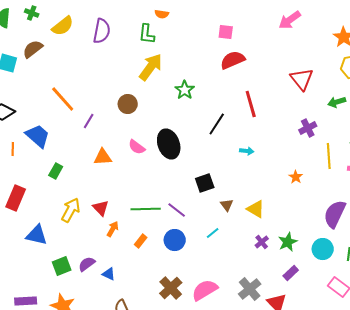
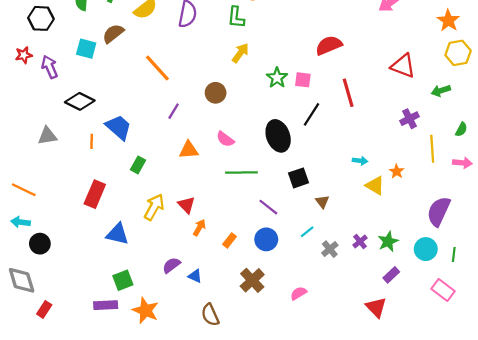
pink square: (226, 32) -> (303, 80), moved
yellow arrow: (151, 67) -> (240, 53), size x0.7
red triangle: (302, 79) -> (403, 66), turned -30
orange line: (63, 99) -> (157, 68), moved
black ellipse: (169, 144) -> (278, 136), moved
cyan arrow: (247, 151) -> (360, 161), moved
green line: (146, 209) -> (241, 173), moved
yellow triangle: (256, 209) -> (375, 185), moved
green square: (62, 266) -> (123, 280), moved
brown cross: (171, 288) -> (252, 280), moved
gray cross: (250, 289) -> (330, 249), moved, size x0.7
pink semicircle: (205, 290) -> (299, 293), size x0.6

